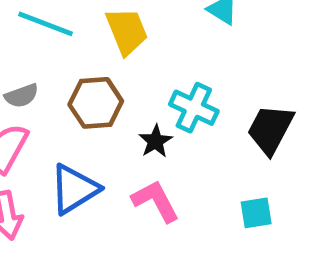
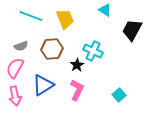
black trapezoid: (270, 129) -> (132, 30), moved
pink L-shape: (156, 201) -> (77, 90), turned 55
cyan square: (256, 213) -> (119, 95), turned -32

